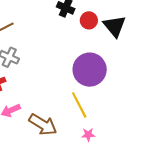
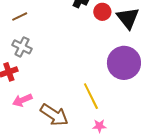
purple circle: (90, 70) -> (124, 63), moved

